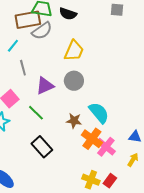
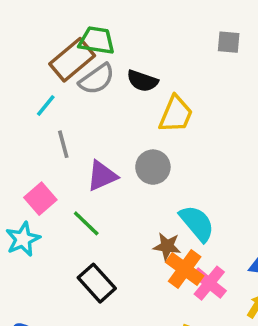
black semicircle: (68, 14) -> (142, 81), moved
brown rectangle: (28, 20) -> (72, 60), turned -30
yellow trapezoid: (74, 51) -> (176, 114), moved
brown star: (74, 121) -> (167, 246), moved

